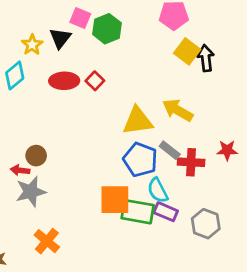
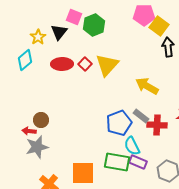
yellow square: (187, 51) -> (159, 26), moved
yellow triangle: (138, 121) -> (107, 65), moved, turned -40
blue pentagon: (140, 160) -> (119, 123), turned 30
orange square: (115, 200) -> (83, 173), moved

